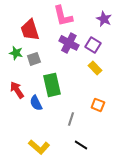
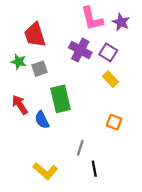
pink L-shape: (63, 16) -> (92, 19), moved
gray line: (71, 119) -> (80, 148), moved
black line: (81, 145) -> (94, 169), turned 48

